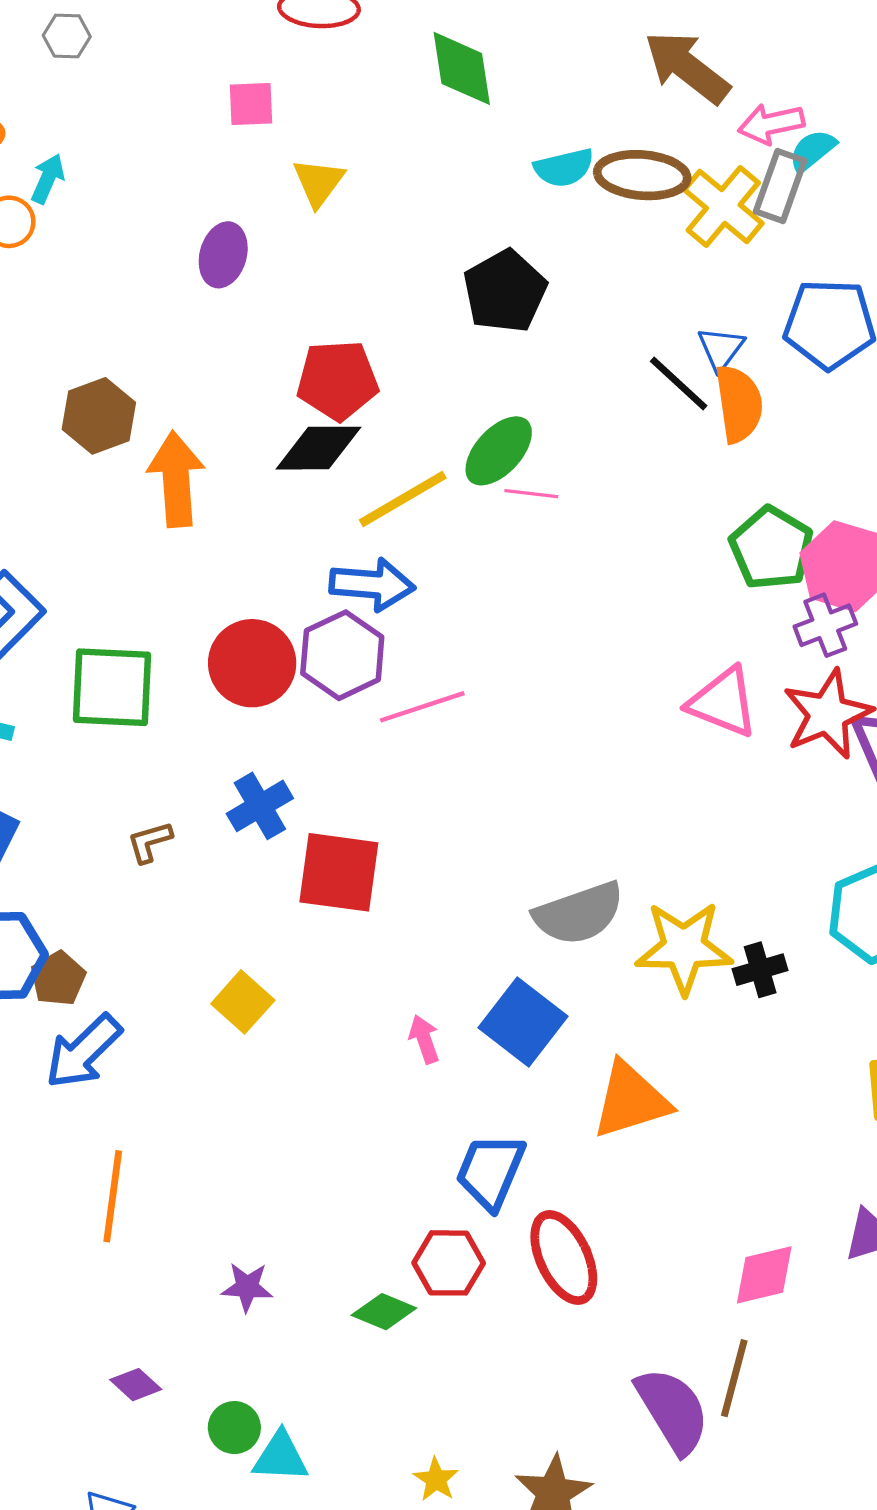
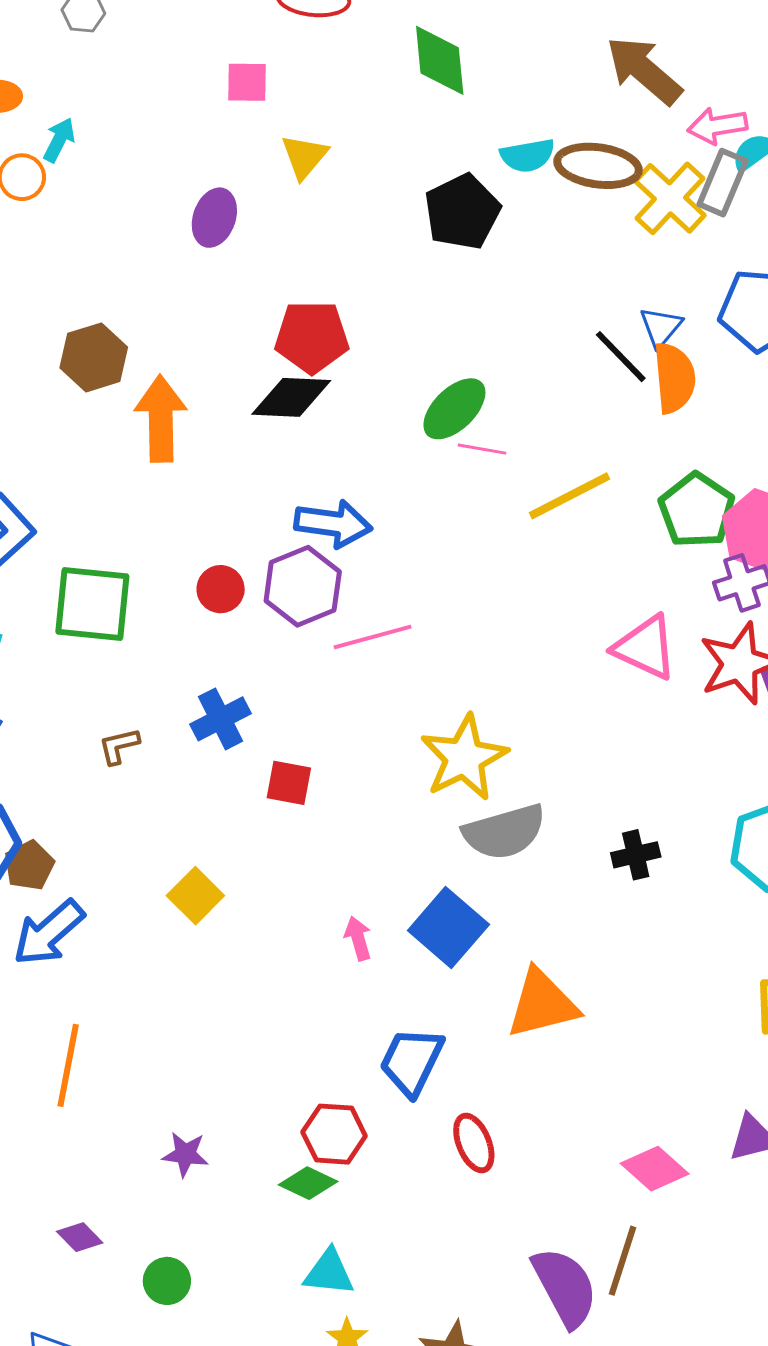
black pentagon: (505, 291) -> (462, 212), moved
yellow line: (403, 499) -> (570, 496), moved
red circle: (252, 663) -> (221, 589), size x0.6
red square: (339, 872) -> (289, 783), size x0.6
yellow star: (684, 948) -> (464, 758), moved, turned -30
black cross: (760, 970) -> (636, 855), moved
red ellipse: (564, 1257) -> (474, 1143), size x0.7
red hexagon: (449, 1263) -> (334, 1134), moved
pink diamond: (764, 1275) -> (655, 1169), turned 52
cyan triangle: (280, 1457) -> (329, 1272), moved

